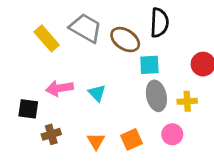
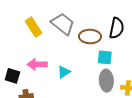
brown ellipse: (125, 40) -> (90, 37), turned -40
cyan triangle: (97, 93) -> (64, 72), turned 32

